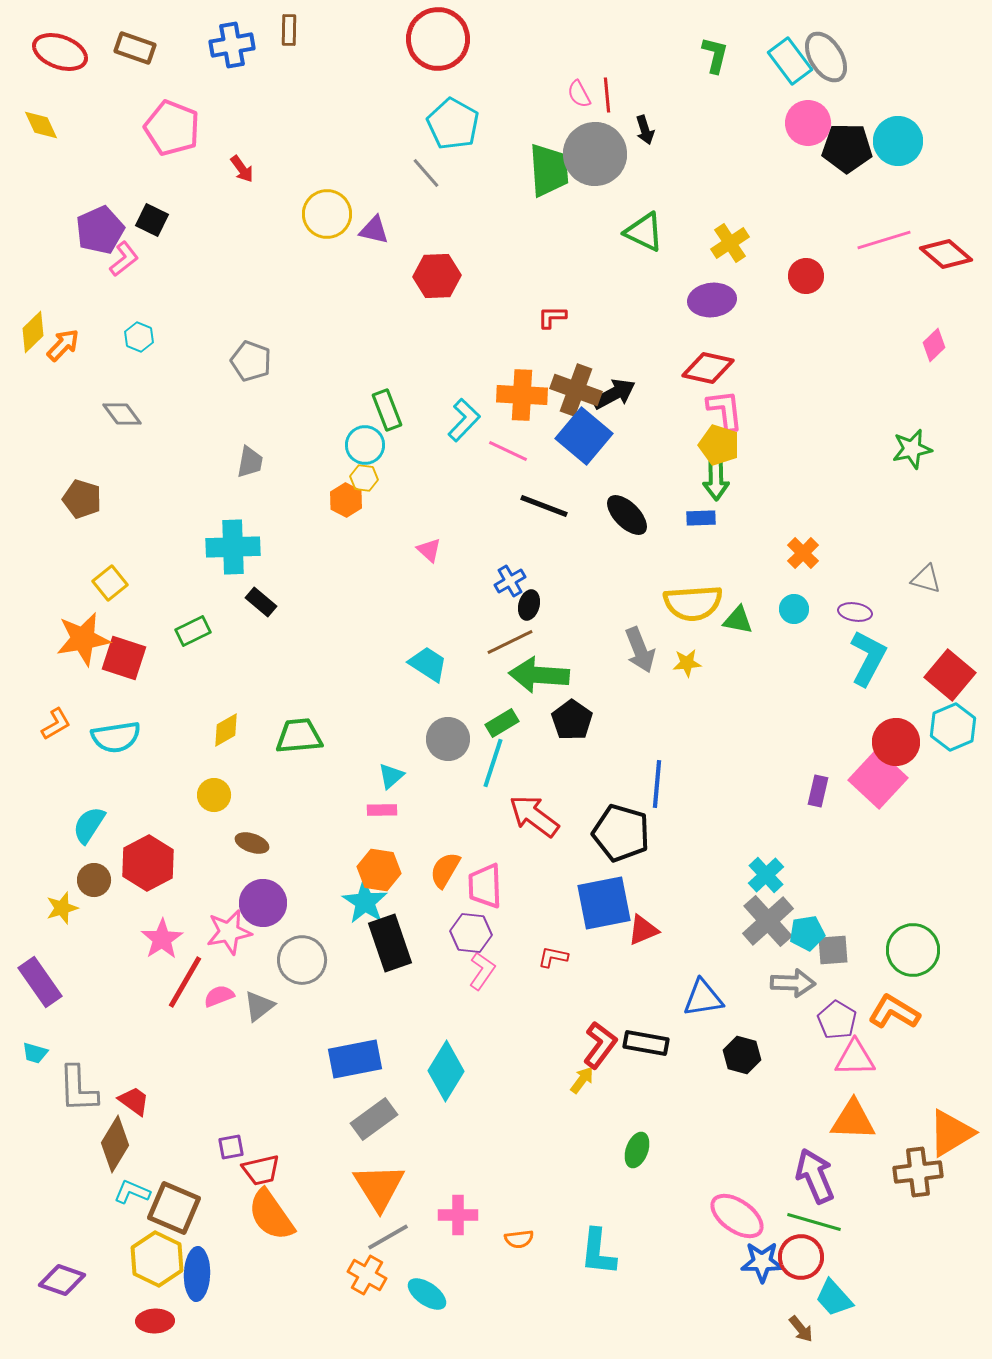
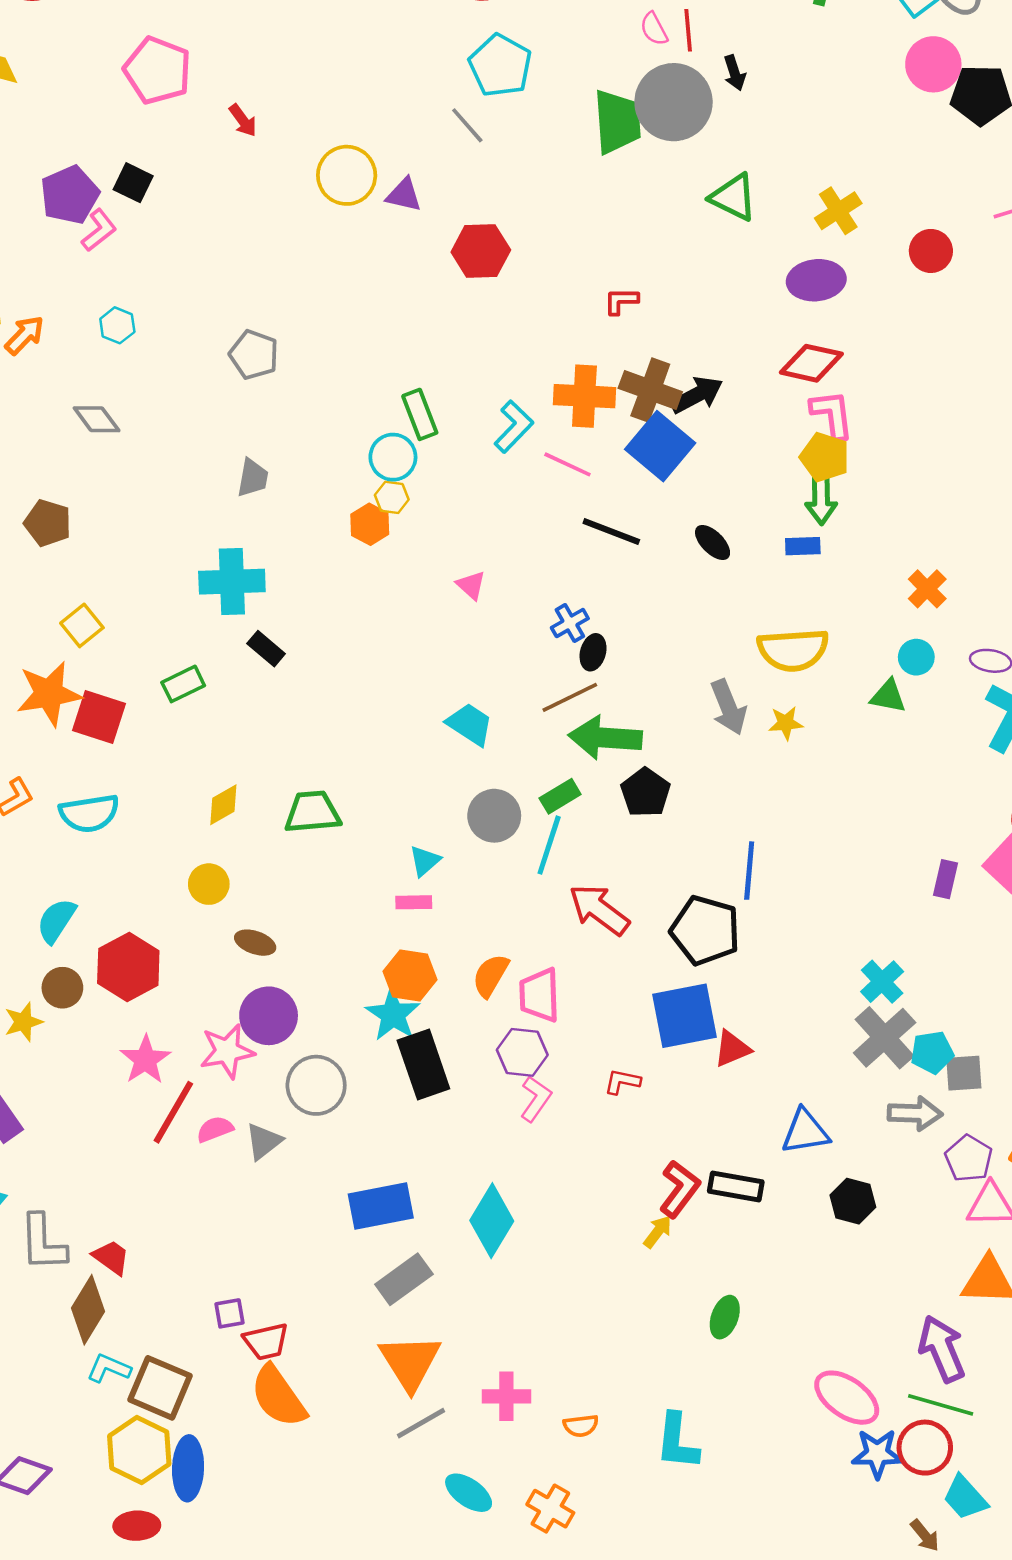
black ellipse: (627, 515) -> (713, 542), size x0.7
green triangle: (738, 620) -> (888, 696), moved
orange cross: (367, 1275) -> (550, 1509), moved

